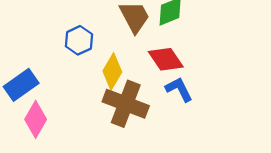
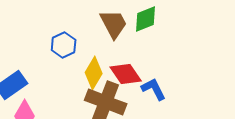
red diamond: (166, 59) -> (126, 74), moved

